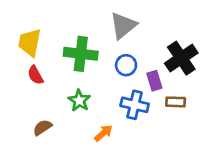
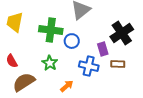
blue circle: (126, 65) -> (72, 41), moved
red semicircle: (35, 75) -> (12, 61), moved
brown semicircle: (42, 127) -> (24, 82), size x1.6

